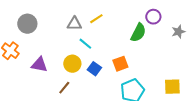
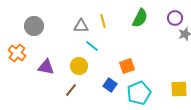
purple circle: (153, 17) -> (175, 18), moved
yellow line: (96, 19) -> (103, 21), turned -72
green semicircle: (138, 33) -> (140, 18), moved
blue square: (94, 69) -> (110, 85), moved

